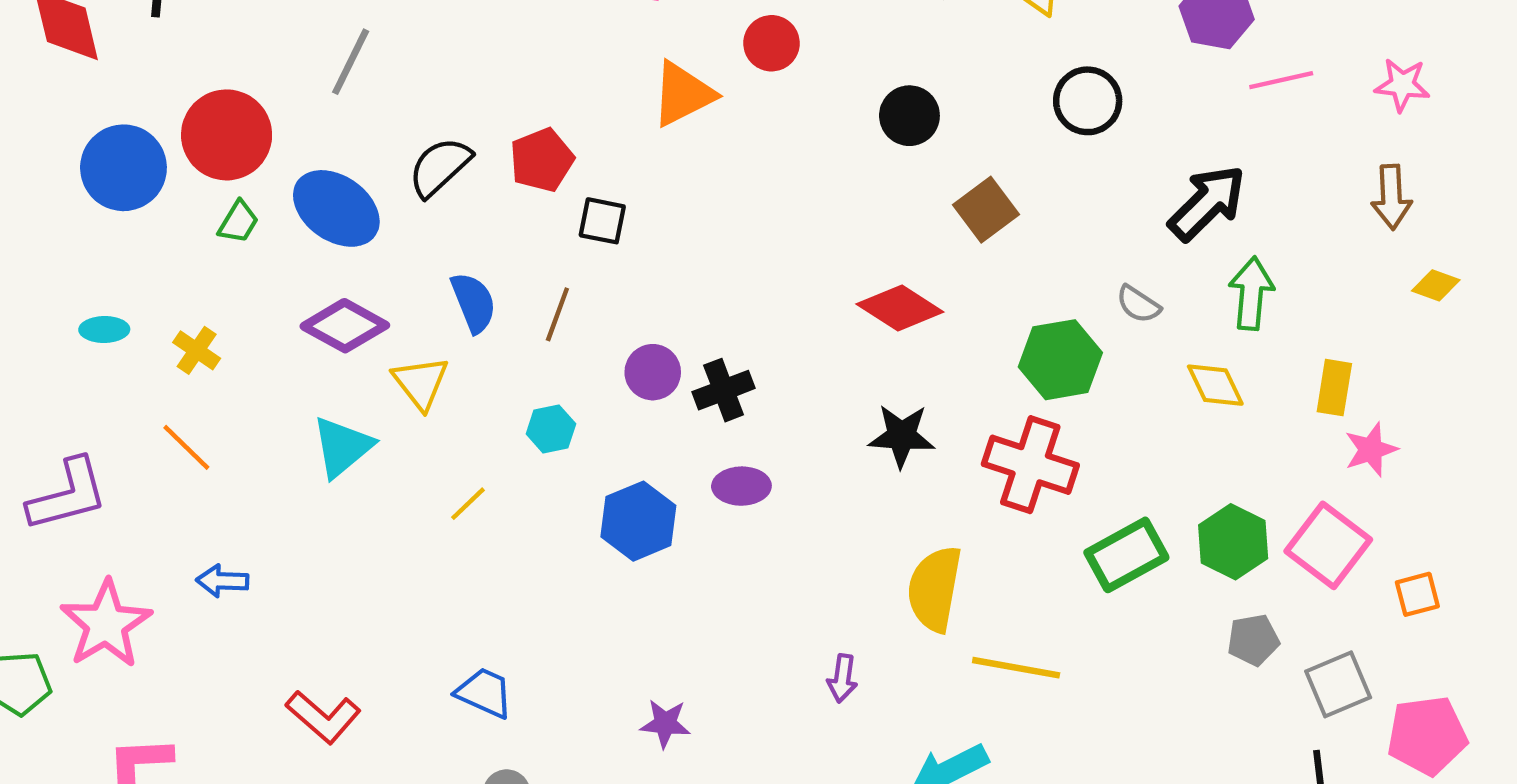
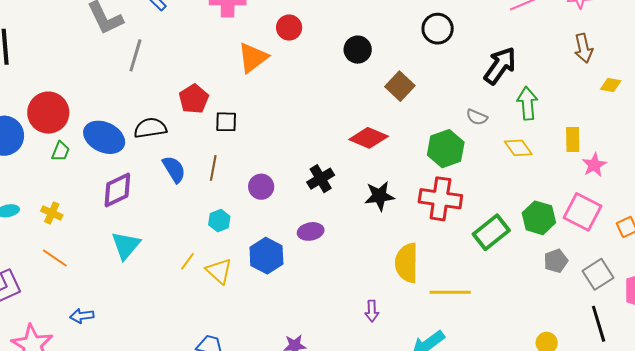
gray line: (351, 62) -> (135, 55), moved
black semicircle: (440, 167) -> (150, 128), moved, turned 44
purple diamond: (345, 326) -> (117, 190), turned -45
yellow triangle: (421, 383) -> (219, 271), moved
black cross: (724, 390) -> (321, 179), moved

